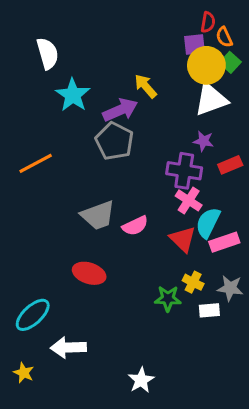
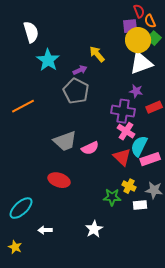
red semicircle: (208, 22) -> (139, 11), turned -32
purple arrow: (120, 110) -> (80, 70), size x0.6
white arrow: (68, 348) -> (45, 230), size x0.6
white star: (141, 380) -> (94, 229), moved

